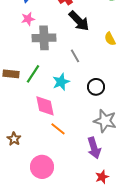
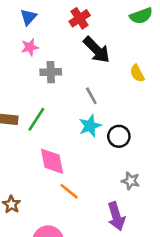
gray cross: (44, 38) -> (51, 72), size x0.7
cyan star: (61, 82) -> (90, 126), moved
gray star: (105, 121) -> (131, 181), size x0.6

